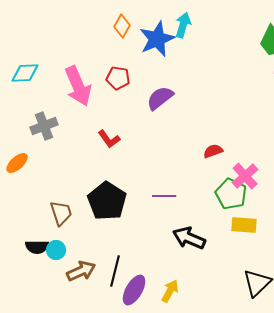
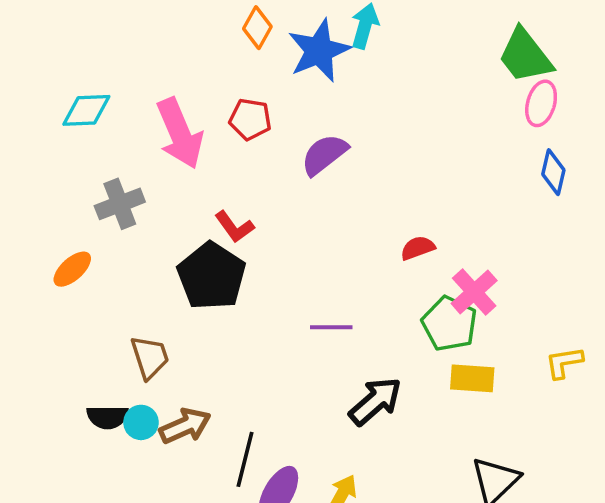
black pentagon: (107, 201) -> (211, 276), moved
black arrow: (189, 238) -> (375, 401), turned 116
brown arrow: (81, 271) -> (185, 426), moved

